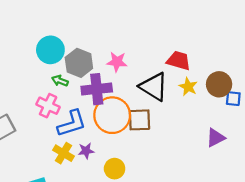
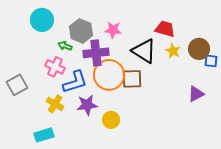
cyan circle: (50, 50) -> (42, 20), moved
purple star: (86, 151) -> (87, 105), size x1.5
yellow cross: (63, 153) -> (55, 104), moved

